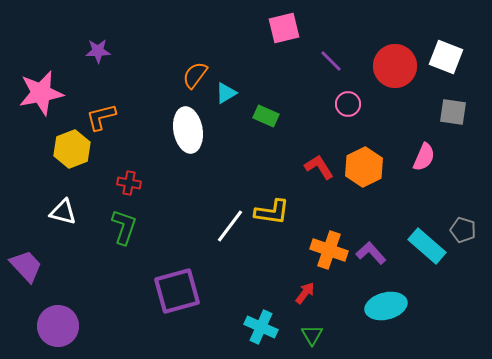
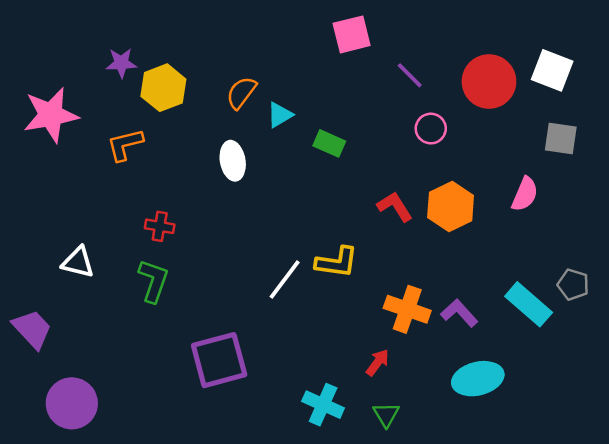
white ellipse: (188, 130) -> (233, 161), size x0.7
yellow hexagon: (72, 149) -> (163, 88), moved

